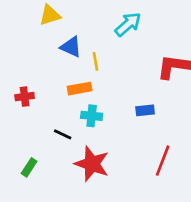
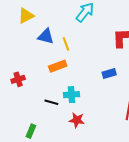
cyan cross: (92, 116) -> (71, 95), moved
red star: (92, 164) -> (77, 120), size x0.6

